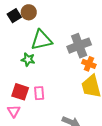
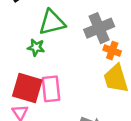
red square: (20, 92) -> (27, 88), size x1.4
pink rectangle: (39, 93) -> (51, 89), size x1.5

